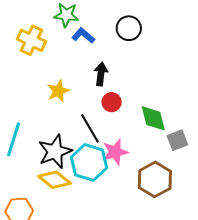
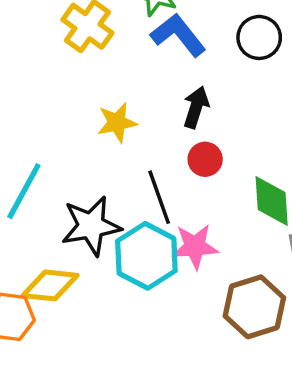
blue L-shape: (83, 35) -> (178, 35), size x1.4
yellow diamond: (54, 180) -> (50, 285), moved, turned -44

